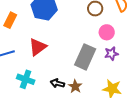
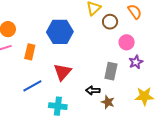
gray rectangle: (85, 57) -> (111, 71), size x0.7
black arrow: (57, 83) -> (93, 90), moved

